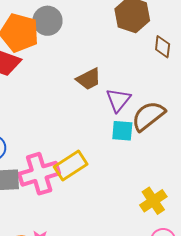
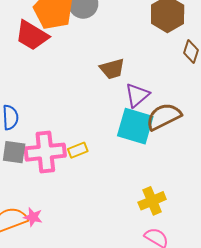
cyan square: (122, 131) -> (135, 126), size x1.6
yellow rectangle: (71, 165) -> (78, 150), size x0.6

